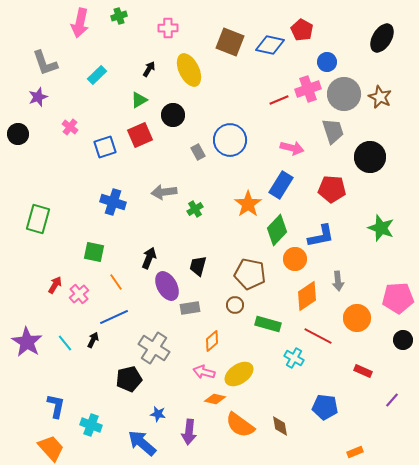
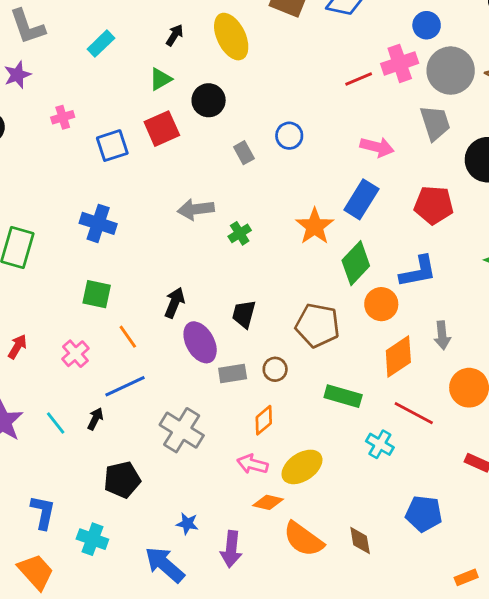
pink cross: (70, 127) -> (63, 117), turned 35
blue circle: (230, 140) -> (289, 136), size x0.6
blue cross: (113, 202) -> (98, 223), moved
red arrow: (55, 285) -> (17, 347), moved
brown circle: (235, 305) -> (275, 369), moved
black pentagon: (129, 379) -> (122, 480), moved

